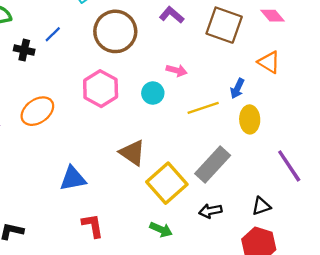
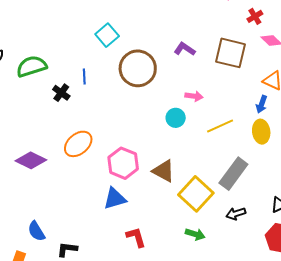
blue line: (53, 34) -> (84, 77), turned -42
black cross: (24, 50) -> (61, 93), turned 30
blue arrow: (237, 88) -> (262, 104), moved
pink hexagon: (101, 89) -> (123, 163), moved

